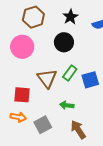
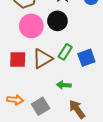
pink circle: (22, 47) -> (31, 26), moved
brown triangle: (47, 78) -> (42, 59), turned 40
red square: (22, 95) -> (18, 59), moved

